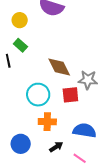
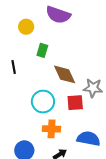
green rectangle: (20, 45) -> (42, 50), moved, turned 64

